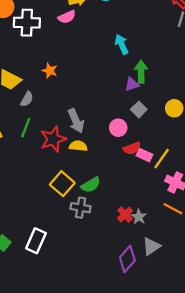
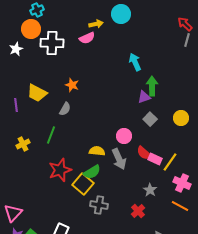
gray semicircle: (27, 99) -> (65, 109), moved
gray arrow: (76, 121) -> (119, 159), moved
pink circle: (118, 128) -> (124, 136), moved
red star: (53, 139) -> (60, 170), moved
red semicircle: (132, 148) -> (144, 153), turned 63
green semicircle: (91, 185) -> (92, 172), moved
gray star: (139, 217) -> (150, 190), moved

